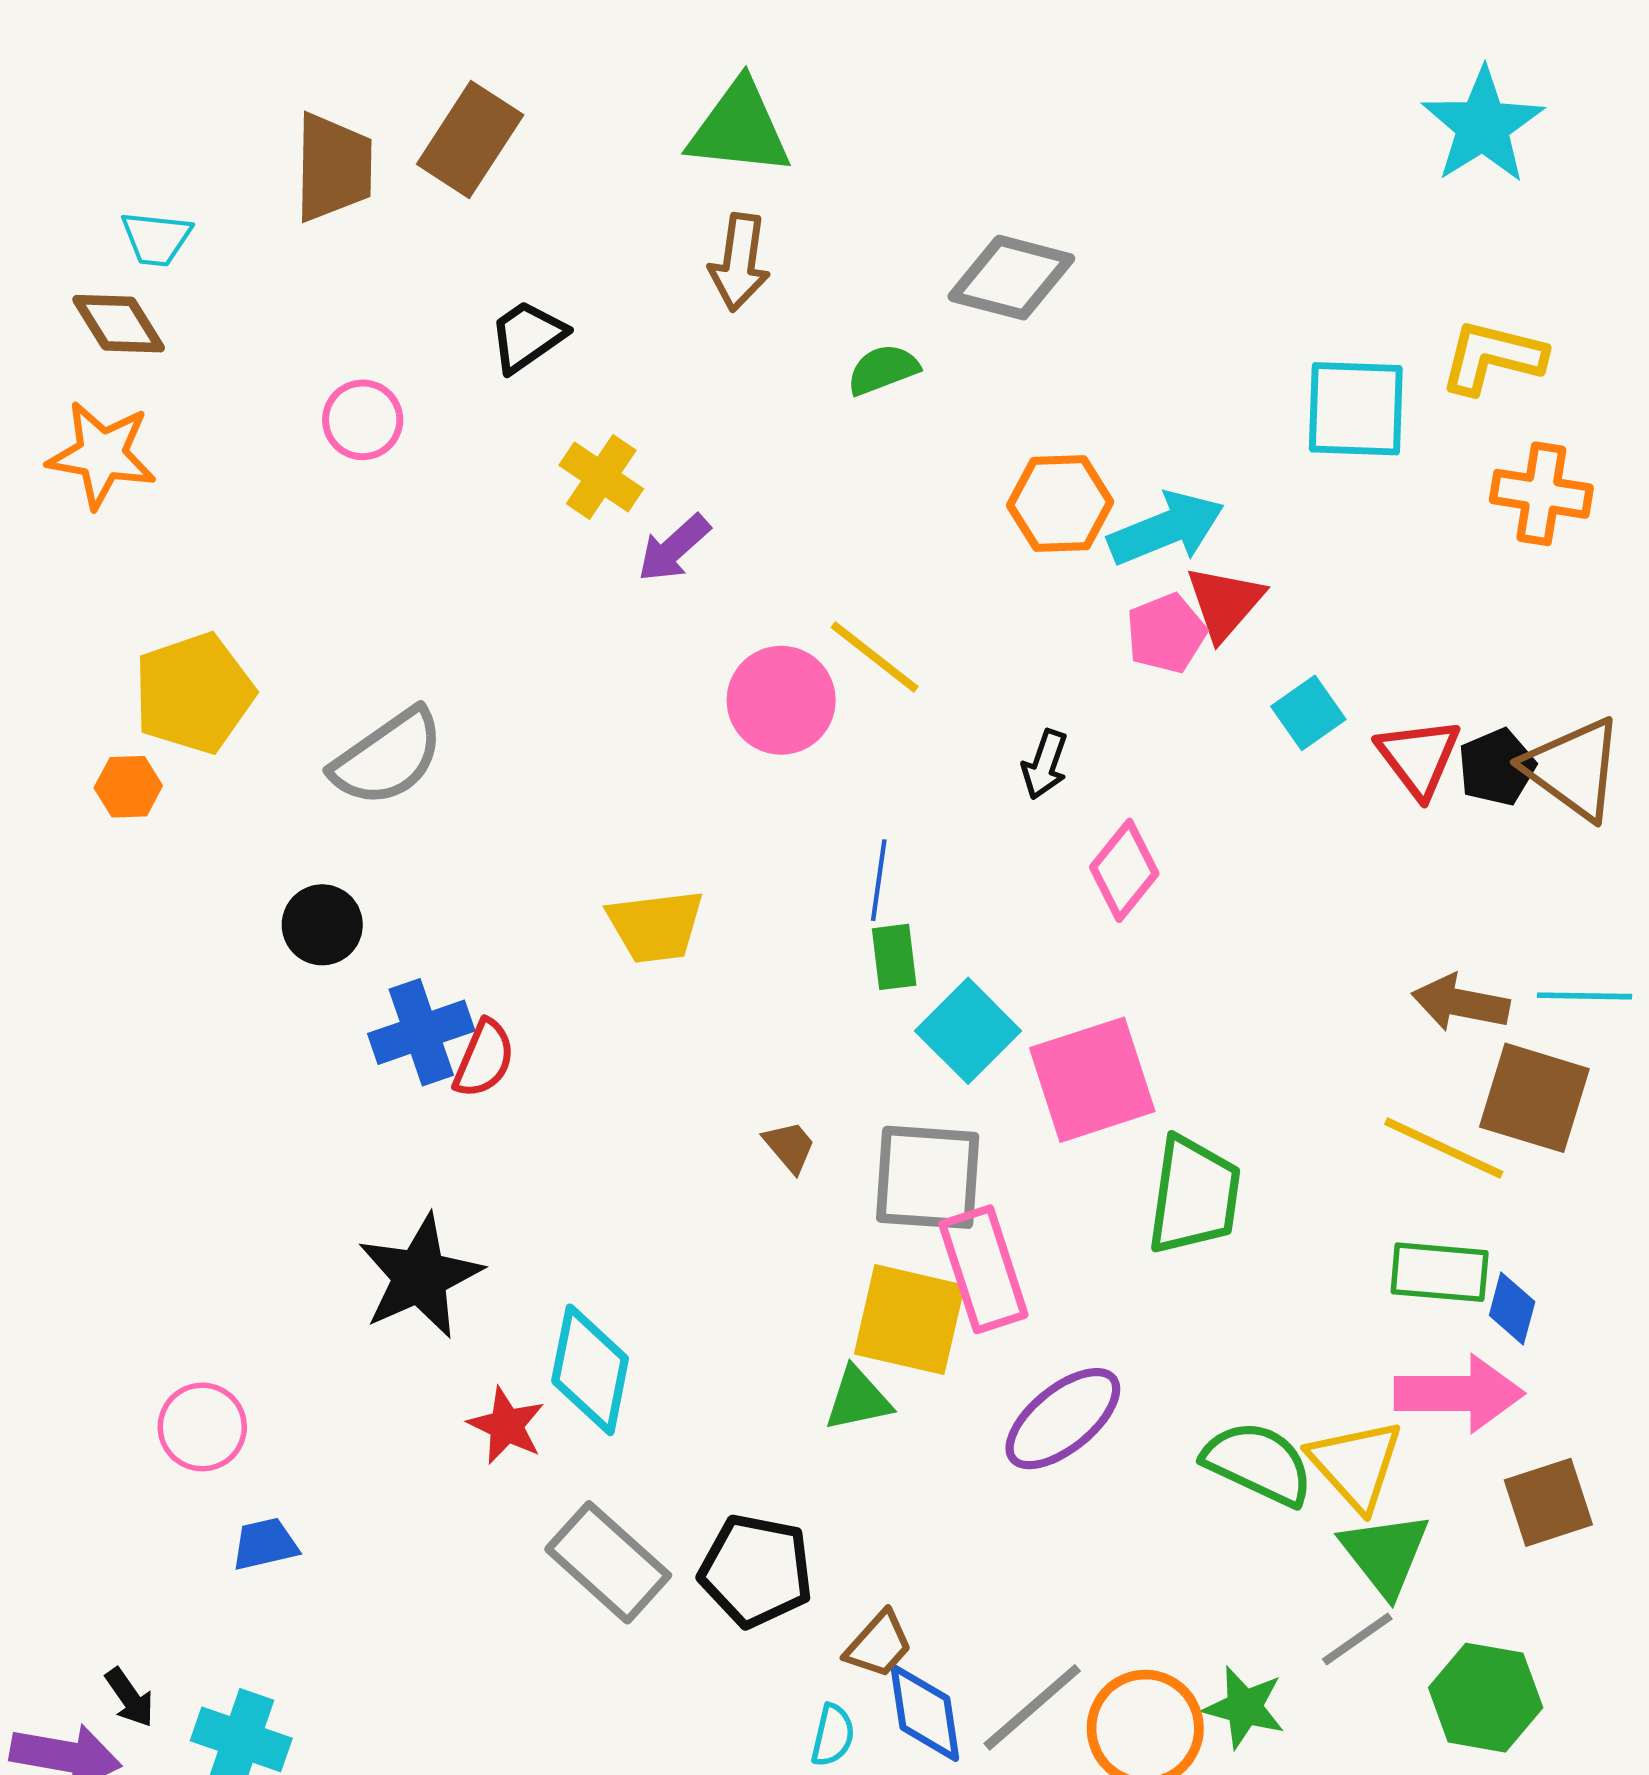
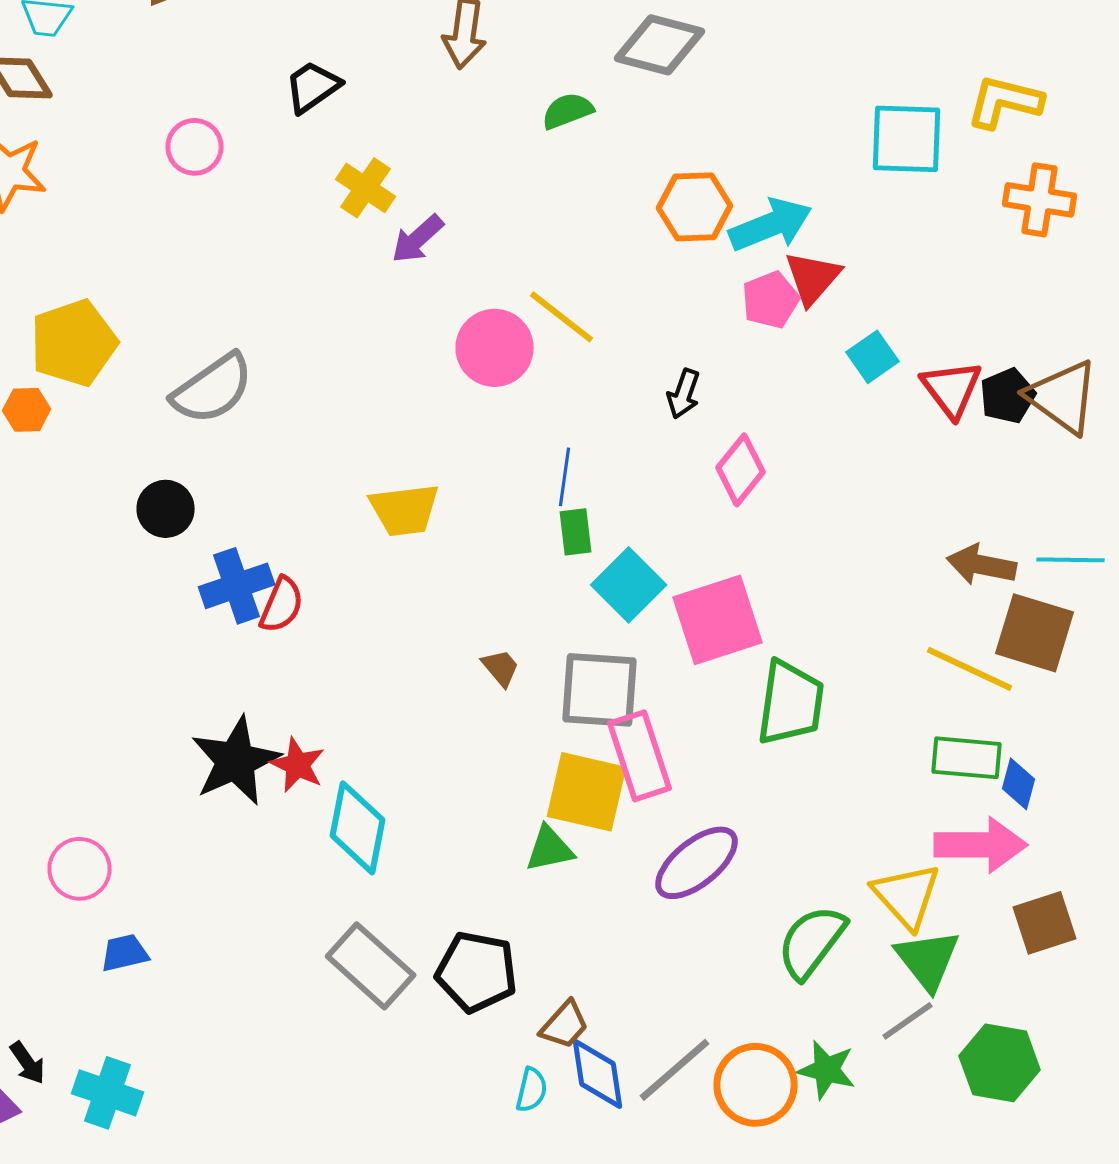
red star: (506, 1426) -> (298, 765), moved
green semicircle: (1258, 1463) -> (812, 942), moved, turned -78

